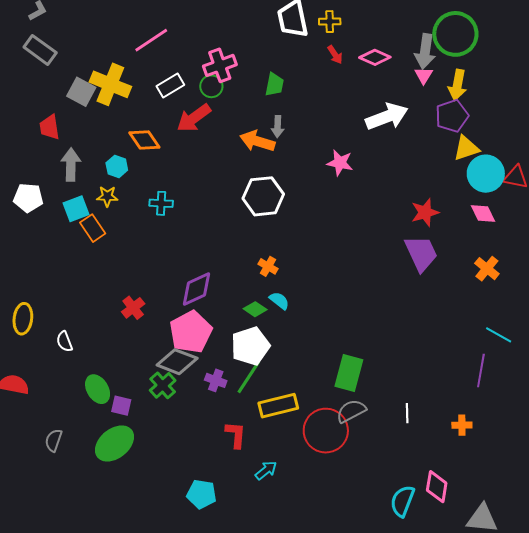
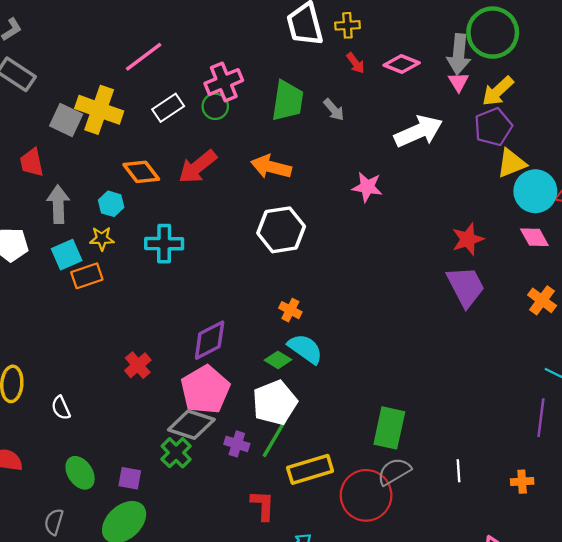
green trapezoid: (274, 84) -> (288, 101), size x1.5
yellow arrow: (457, 85) -> (498, 91), turned 40
red arrow: (194, 118) -> (198, 167), moved
gray arrow: (278, 127) -> (334, 110), moved, turned -40
cyan cross: (161, 203) -> (164, 244), size x1.4
orange rectangle: (93, 228) -> (87, 276), turned -72
cyan semicircle: (279, 301) -> (305, 349), size x1.5
green ellipse: (98, 389) -> (80, 473), moved

